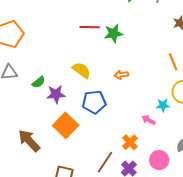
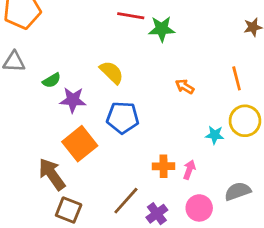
orange arrow: (121, 75) -> (185, 87), moved, turned 32
pink arrow: (148, 120) -> (189, 170), moved, turned 72
brown arrow: (29, 141) -> (52, 174), moved
orange cross: (130, 142) -> (164, 166), moved, turned 35

